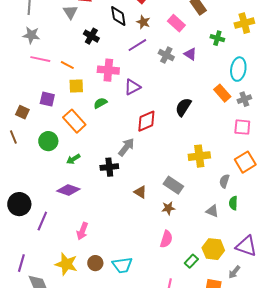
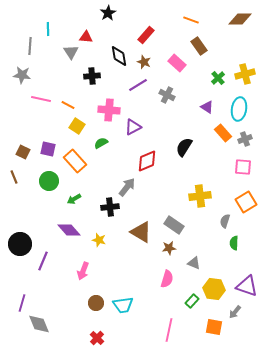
yellow cross: (244, 23) -> (245, 74), moved
gray star: (31, 35) -> (22, 75), moved
black cross: (91, 36) -> (92, 76), turned -35
green cross: (217, 38) -> (218, 78), turned 32
purple triangle: (190, 54) -> (207, 107), moved
yellow square: (76, 86) -> (77, 126), turned 35
purple square: (47, 99) -> (48, 149), moved
purple diamond: (68, 190) -> (69, 230), turned 30
brown triangle: (140, 192) -> (141, 232), size x1.6
gray triangle: (212, 211) -> (194, 263), moved
yellow star: (66, 264) -> (99, 240), moved, size x0.6

